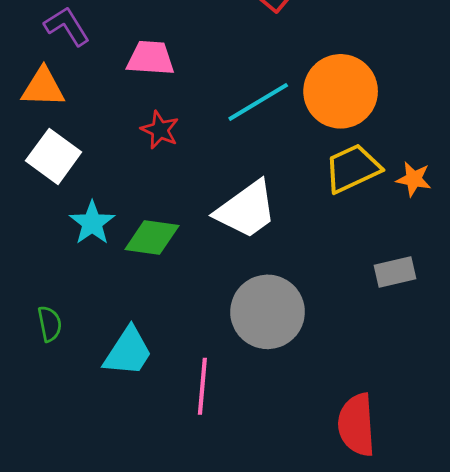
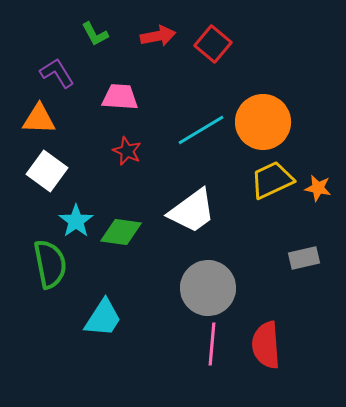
green semicircle: (50, 324) -> (50, 264), moved, size x1.8
pink line: (202, 386) -> (212, 344), moved
red semicircle: (357, 425) -> (266, 345), moved

